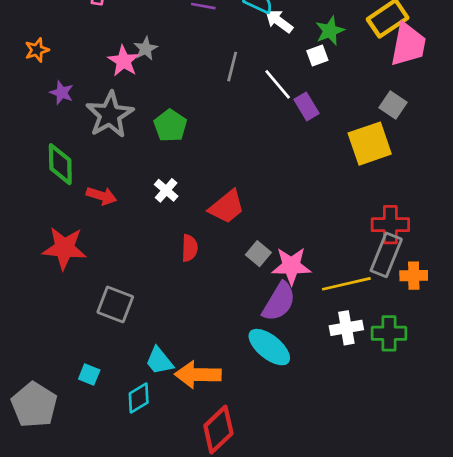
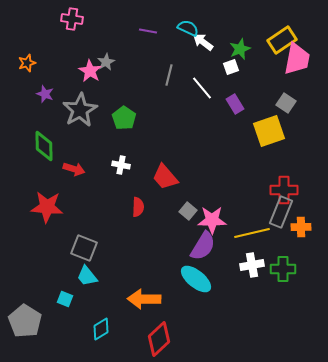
purple rectangle: (306, 106) -> (235, 104), moved
white cross: (166, 190) -> (121, 165), turned -30
red trapezoid: (227, 207) -> (165, 177), turned 88
cyan trapezoid: (159, 361) -> (87, 276), moved
cyan diamond: (139, 398) -> (101, 329), moved

